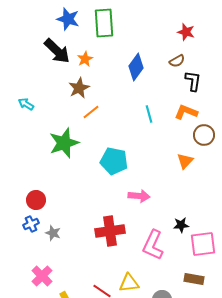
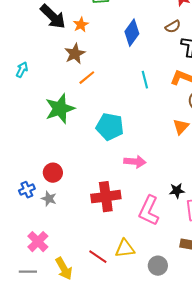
cyan arrow: (26, 104) -> (22, 70), turned 84
red circle: (36, 200) -> (53, 173), moved

